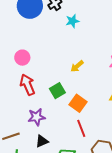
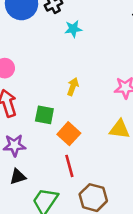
yellow arrow: (77, 66) -> (73, 87), turned 144
green square: (57, 91) -> (44, 115), turned 35

